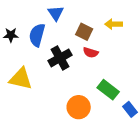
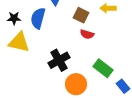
black cross: (60, 58) -> (59, 60), moved
yellow triangle: (21, 79) -> (19, 42), moved

